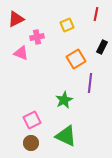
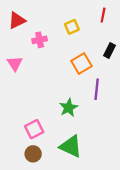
pink triangle: (21, 53) -> (15, 63), moved, turned 35

